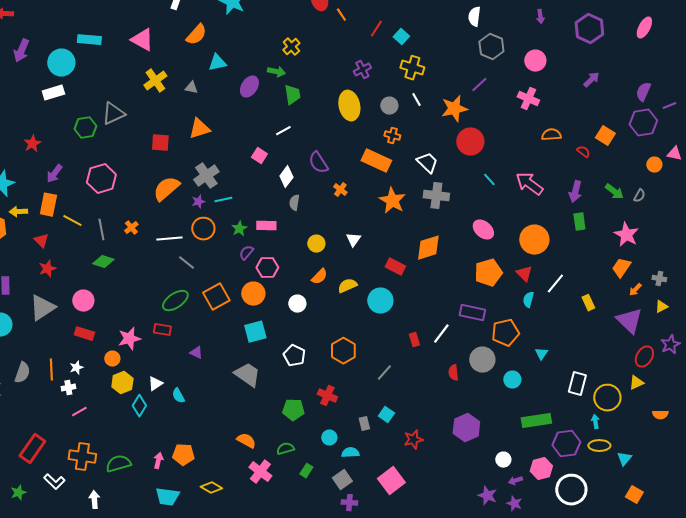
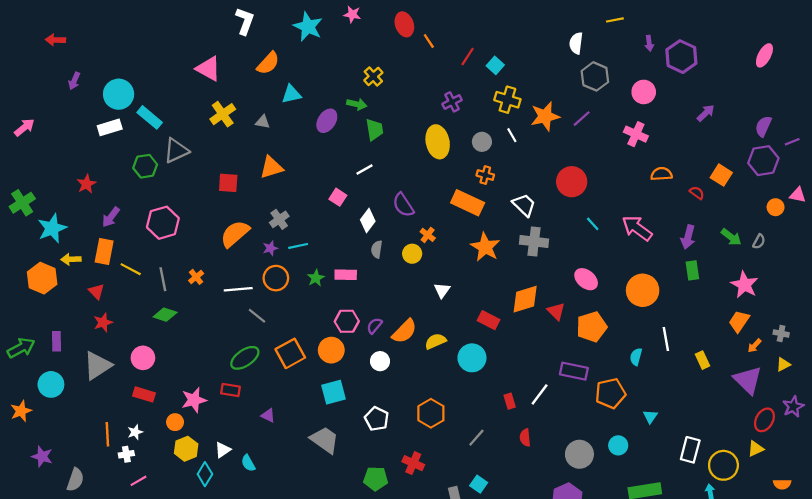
purple hexagon: (589, 29) -> (681, 57), moved
cyan rectangle: (89, 40) -> (150, 117), moved, turned 35
purple arrow: (21, 51) -> (74, 81), size x0.7
orange star: (454, 109) -> (545, 116), moved
gray cross: (206, 176) -> (279, 219), size x0.7
yellow circle: (316, 244) -> (412, 254), moved
purple semicircle: (246, 253) -> (374, 326), moved
red triangle: (524, 274) -> (556, 311), moved
orange semicircle: (319, 277) -> (404, 331), size x1.4
white line: (555, 284) -> (666, 339), turned -50
gray circle: (482, 360) -> (579, 454), moved
gray semicircle: (22, 373) -> (75, 480), moved
red semicircle: (453, 373) -> (525, 438), moved

